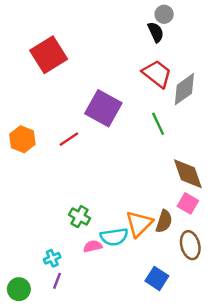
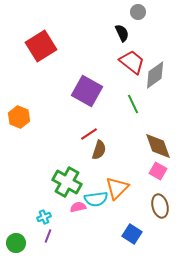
black semicircle: (156, 32) -> (122, 33), moved
red line: (69, 139) -> (89, 134), moved
green cross: (80, 217) -> (67, 182), size x1.6
brown semicircle: (164, 221) -> (99, 150), moved

